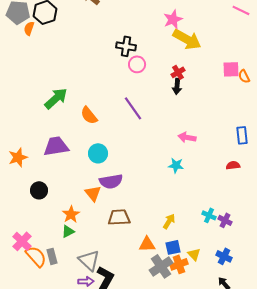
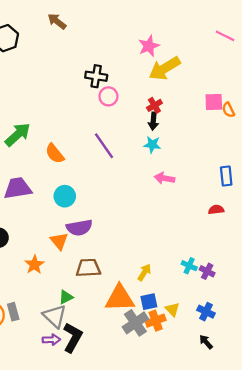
yellow arrow: (187, 39) -> (165, 68), turned 120
cyan star: (176, 165) -> (152, 145), moved
green triangle: (68, 231) -> (66, 297), moved
orange triangle: (147, 244) -> (120, 298), size x1.6

